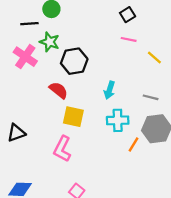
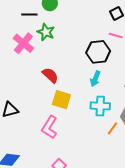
black hexagon: (74, 61) -> (98, 52), moved

